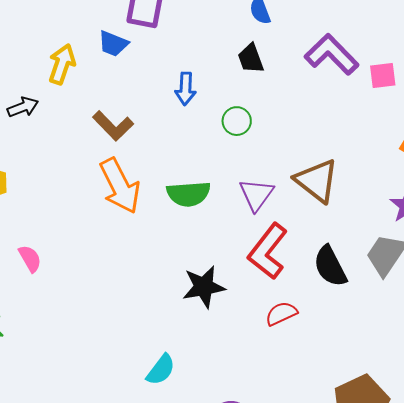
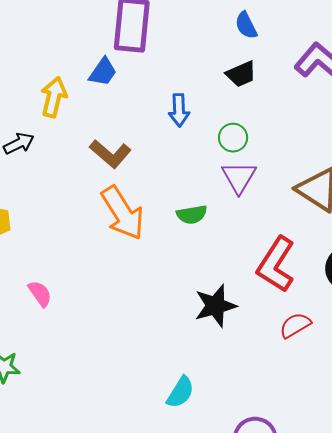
blue trapezoid: (113, 44) -> (103, 72), turned -72
black trapezoid: (251, 59) -> (241, 74), turned -88
green semicircle: (188, 194) -> (192, 215), size x0.7
purple triangle: (256, 195) -> (239, 177), moved

